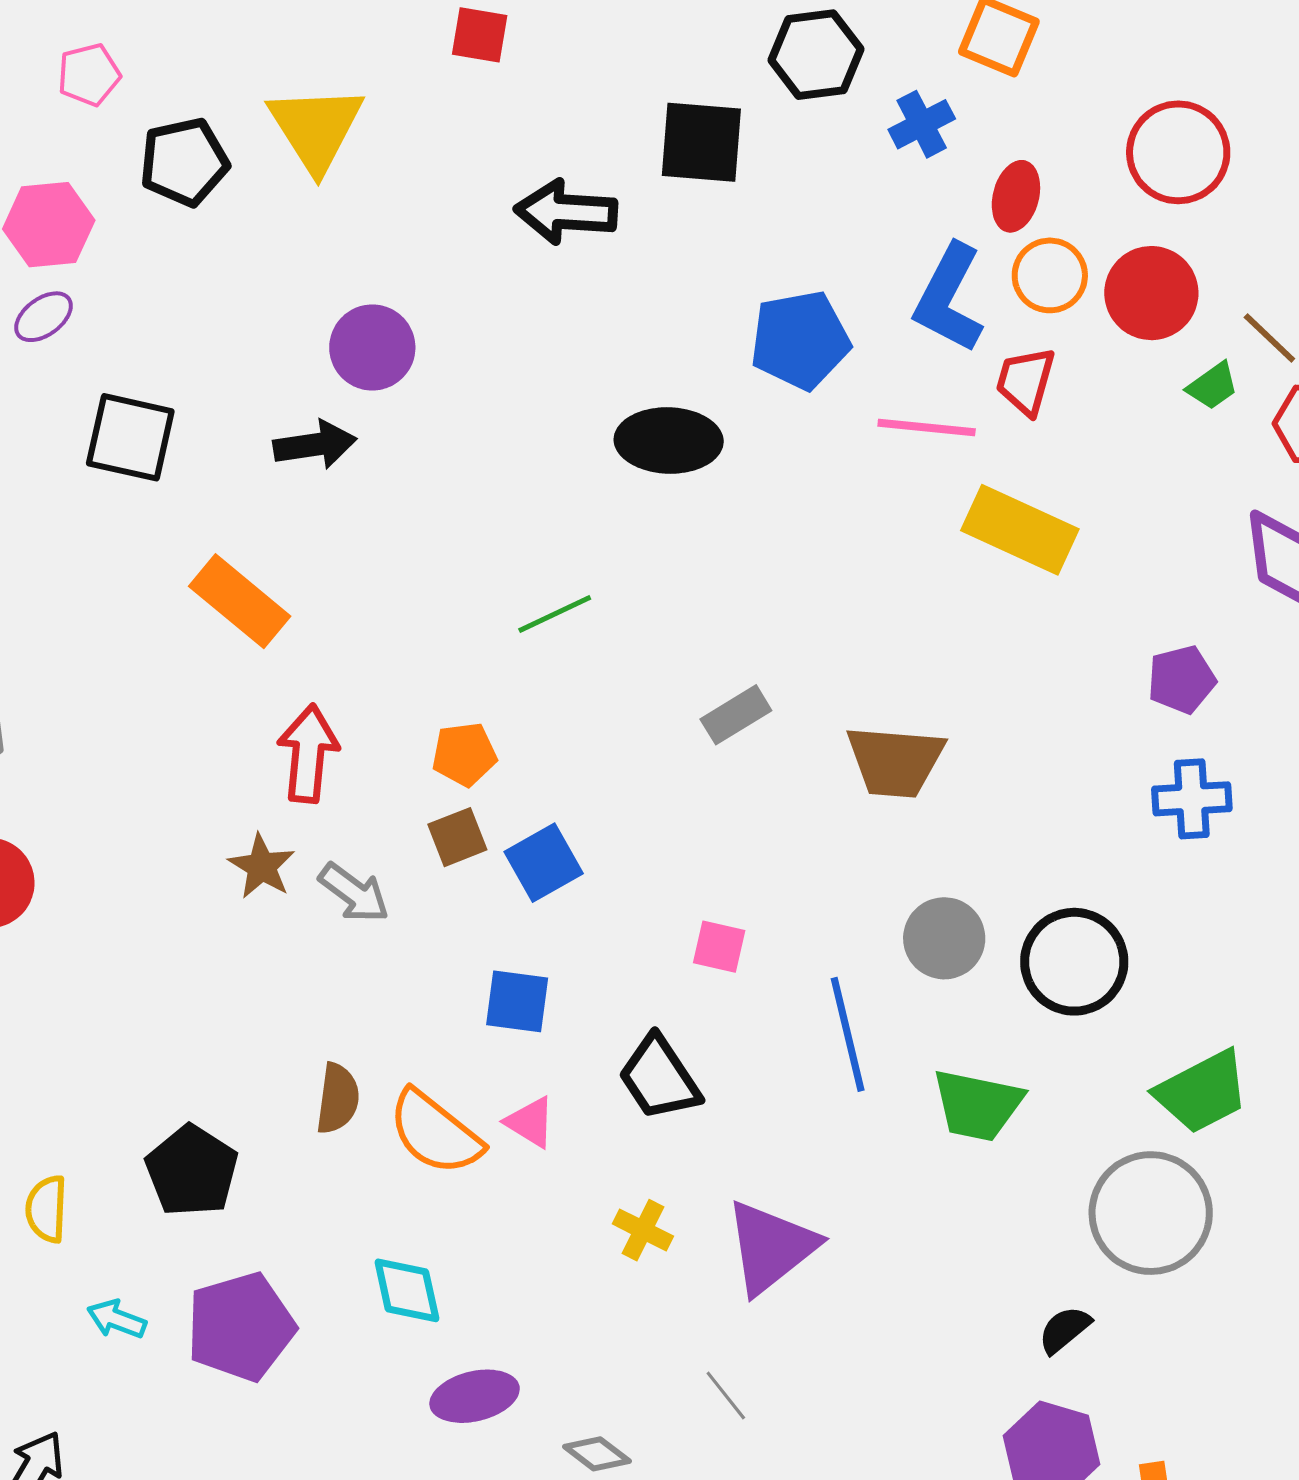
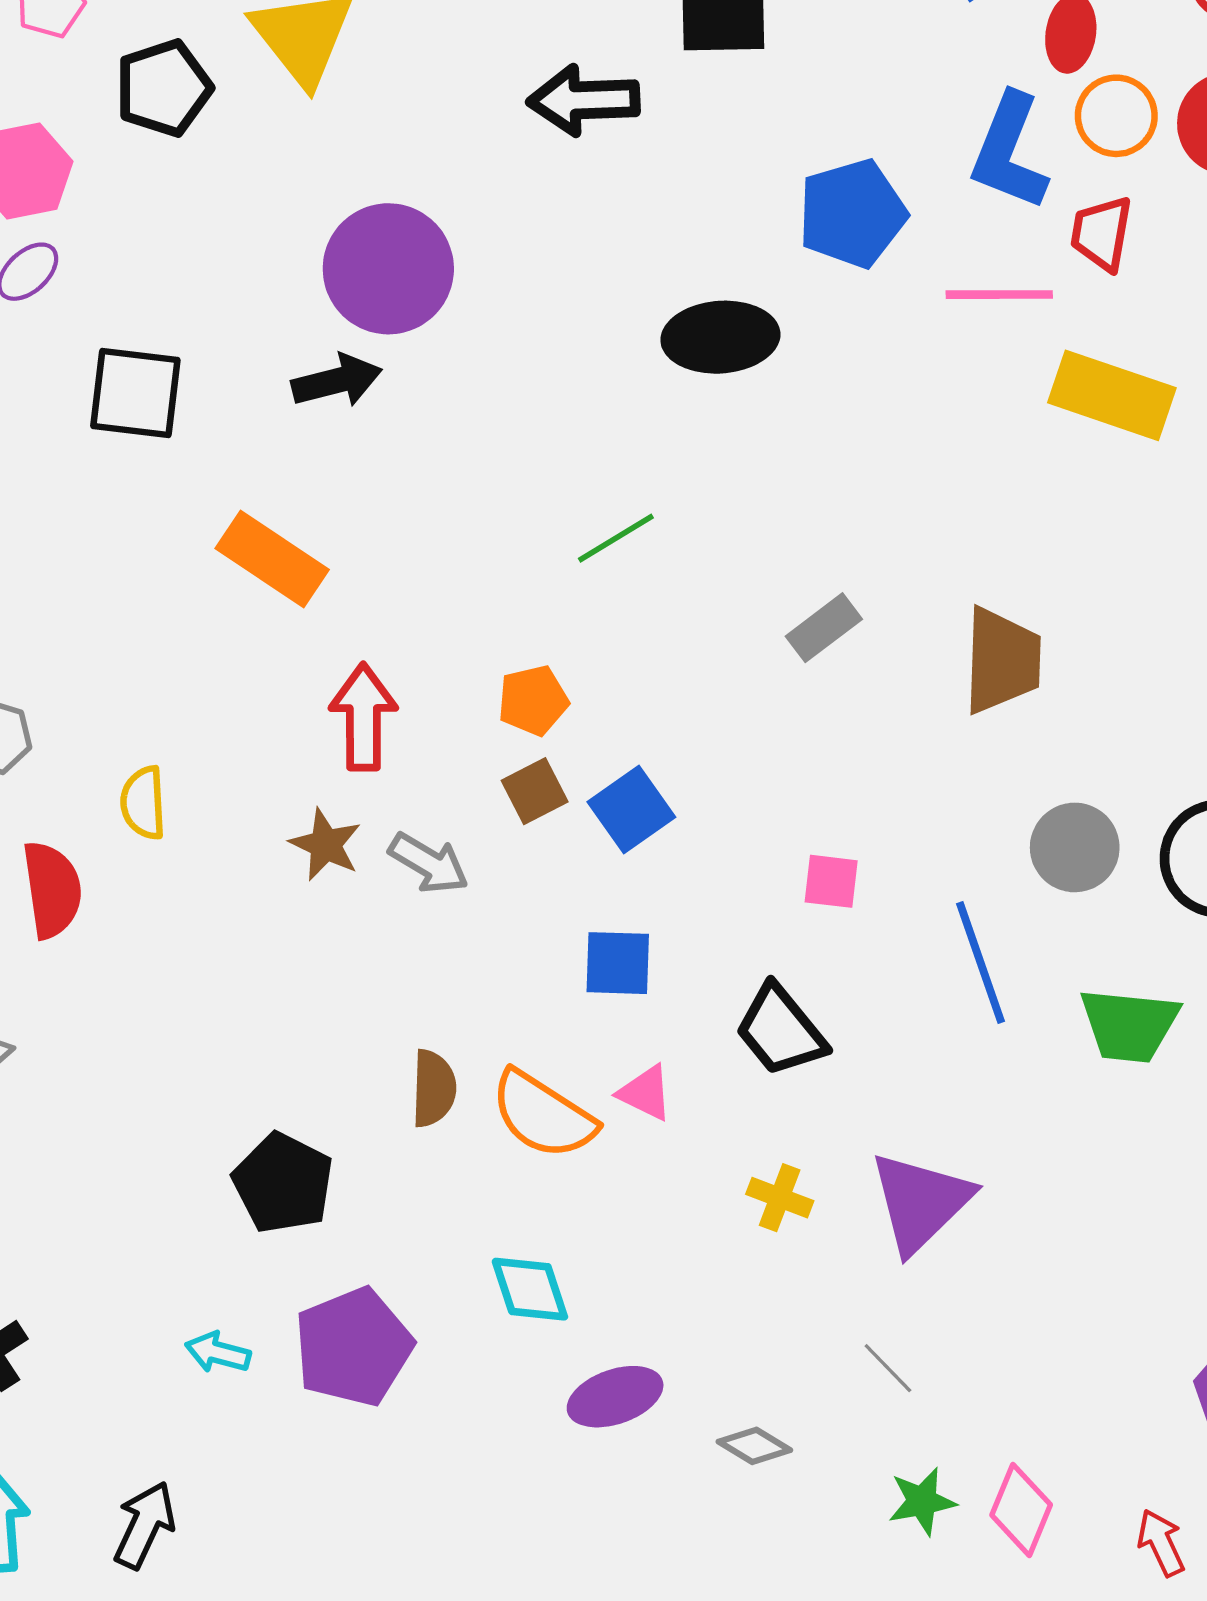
purple circle: (372, 347) -> (388, 269), size x1.4
brown trapezoid: (895, 761) -> (1002, 661), turned -87
yellow semicircle: (47, 1209) -> (143, 803), moved

